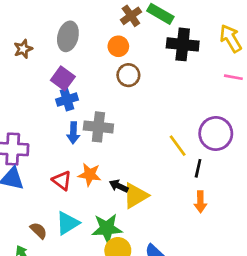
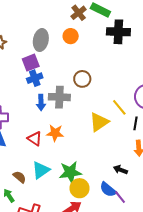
gray ellipse: (68, 36) -> (41, 40), moved
brown circle: (128, 75) -> (82, 79), moved
purple square: (63, 78) -> (31, 63), turned 36
black arrow: (119, 186) -> (120, 170), moved
yellow triangle: (135, 196) -> (99, 122), moved

